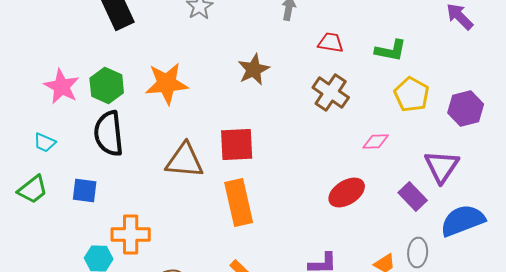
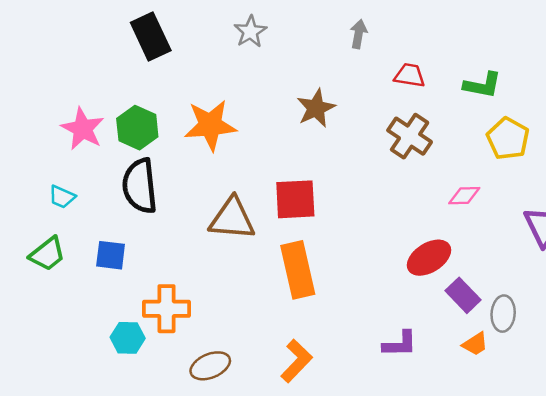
purple rectangle: (413, 196) -> (463, 295), moved
gray ellipse: (418, 252) -> (503, 314), moved

